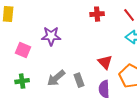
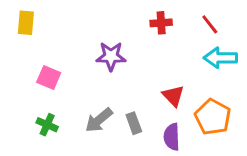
purple star: (51, 36) -> (111, 56), moved
green cross: (22, 81) -> (47, 125), turned 32

